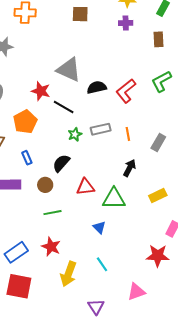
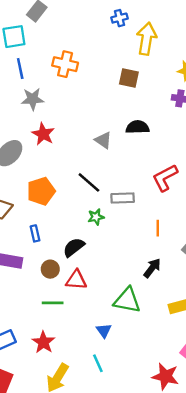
gray triangle: (69, 70) -> (103, 140), size x0.6
black semicircle: (97, 87) -> (137, 127), moved
red star: (41, 91) -> (43, 134), moved
gray rectangle: (101, 129) -> (123, 198), moved
red triangle: (85, 187) -> (76, 280), moved
cyan line: (102, 264) -> (98, 363), moved

